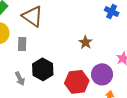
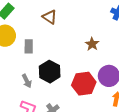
brown triangle: (32, 16) -> (50, 17), moved, size x0.7

